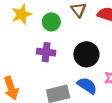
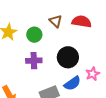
blue semicircle: (87, 86) -> (72, 83), turned 120

